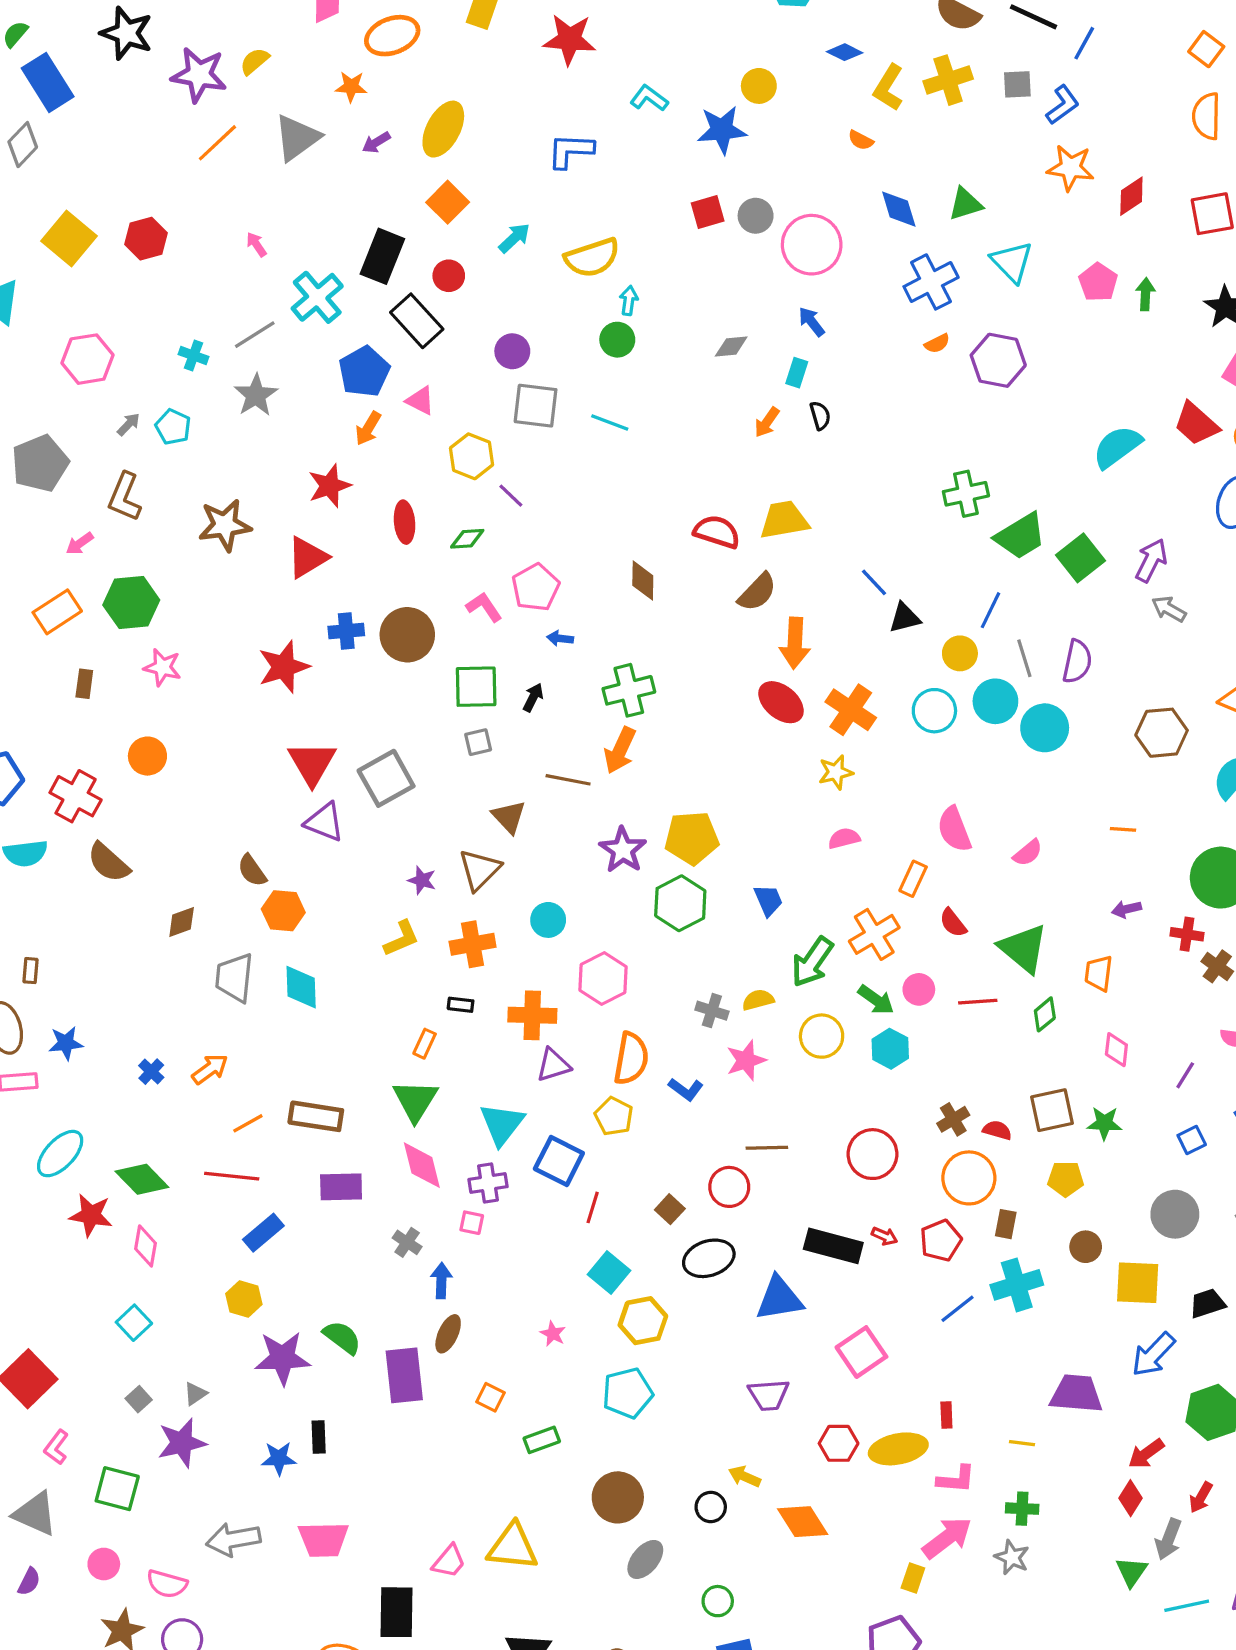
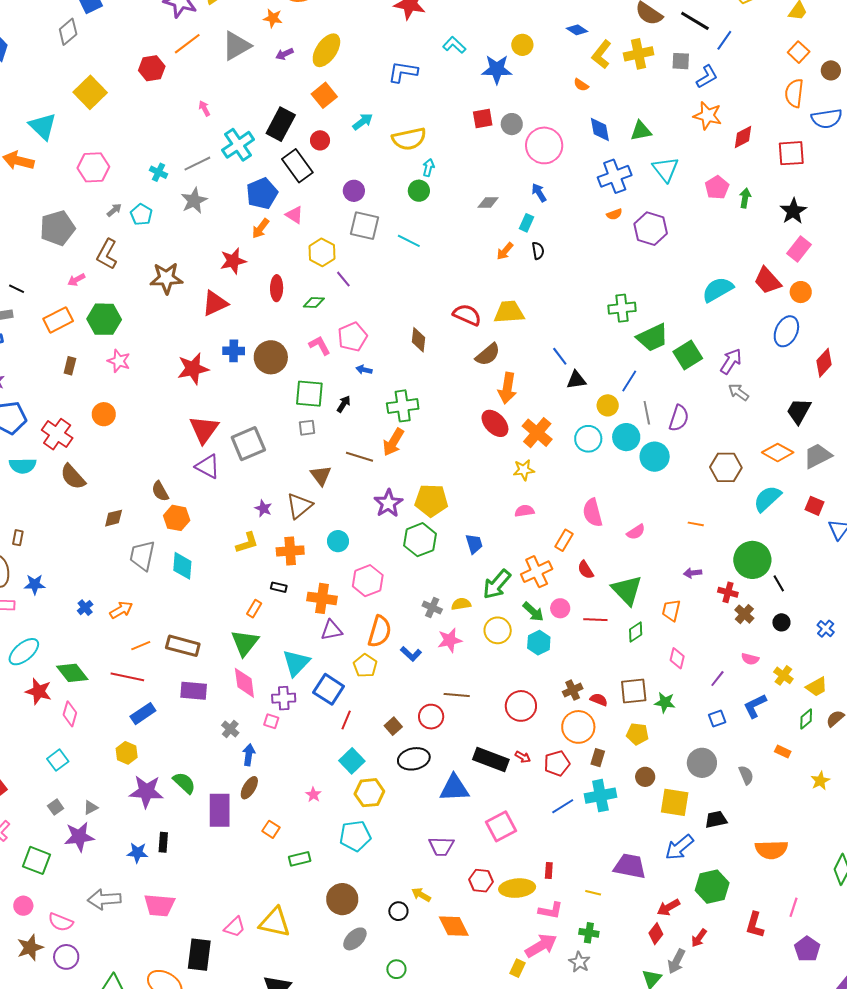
red hexagon: (146, 239) -> (152, 68), moved

